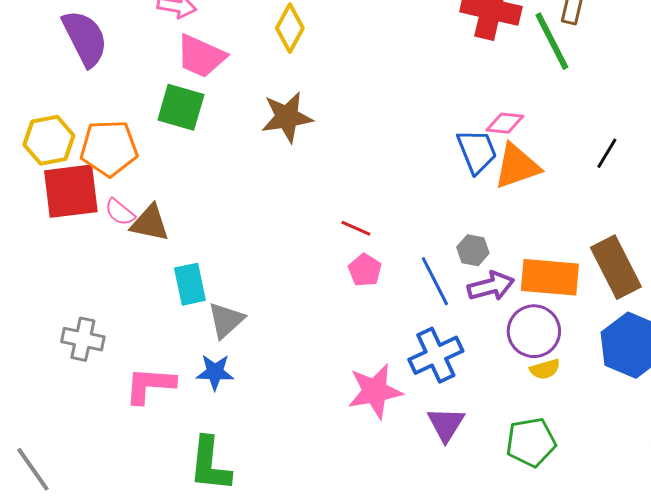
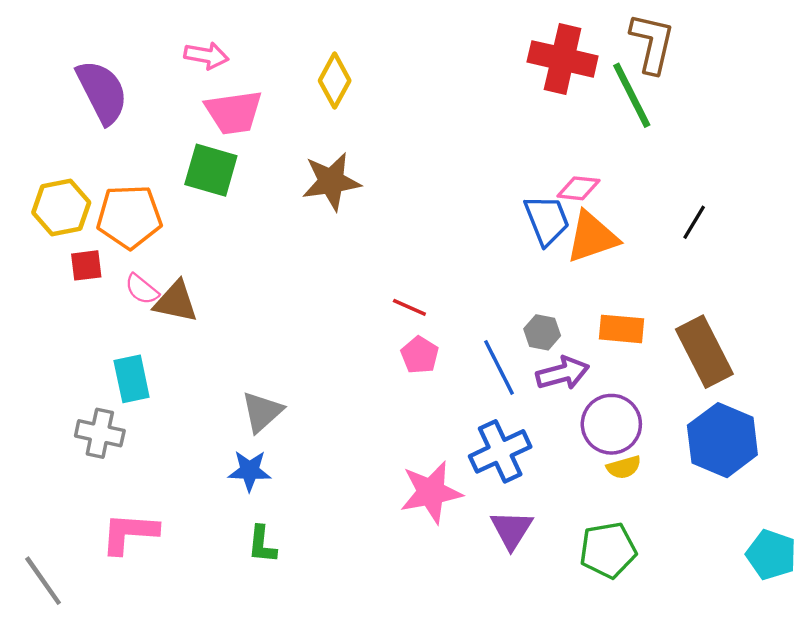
pink trapezoid: (201, 56) -> (234, 112), turned -32
red square: (71, 191) -> (86, 265), size x0.5
orange rectangle: (550, 277) -> (622, 329), moved, size x0.7
cyan rectangle: (190, 284) -> (132, 379), moved
pink L-shape: (150, 385) -> (129, 533), moved
green L-shape: (210, 464) -> (262, 544), moved, size x0.6

